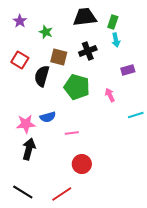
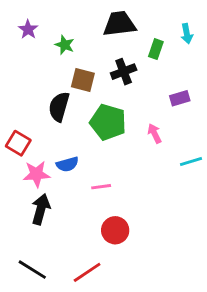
green rectangle: (113, 22) -> (156, 49), moved
cyan arrow: (116, 40) -> (187, 34), moved
red square: (20, 60) -> (18, 143), moved

